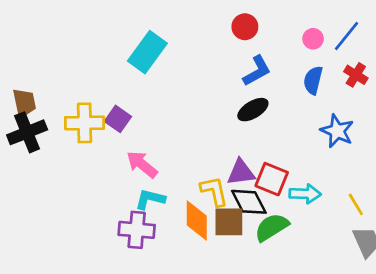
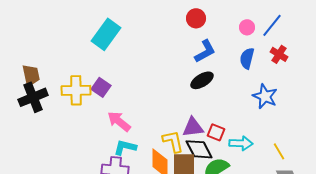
cyan rectangle: (147, 52) -> (106, 34), moved
red square: (272, 179) -> (216, 132), size x0.7

